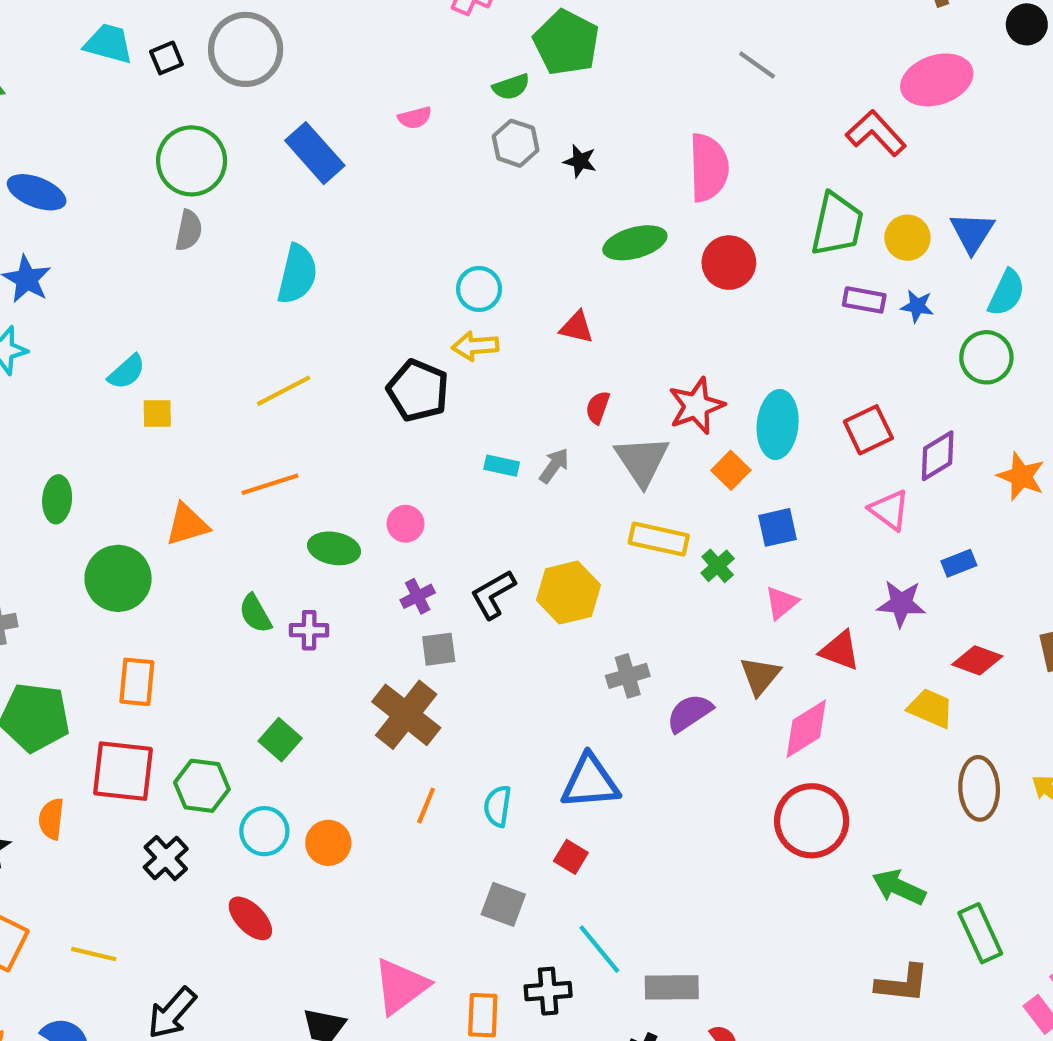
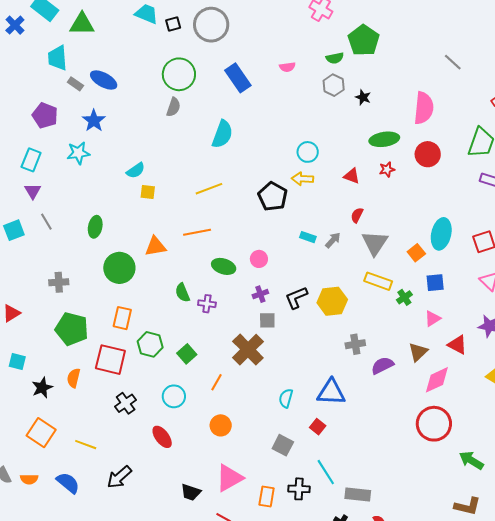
red star: (696, 406) -> (387, 169), moved, size x0.6
green hexagon: (202, 786) -> (150, 344), moved
orange line: (426, 806) -> (217, 382), moved
orange circle: (328, 843) -> (221, 425), moved

